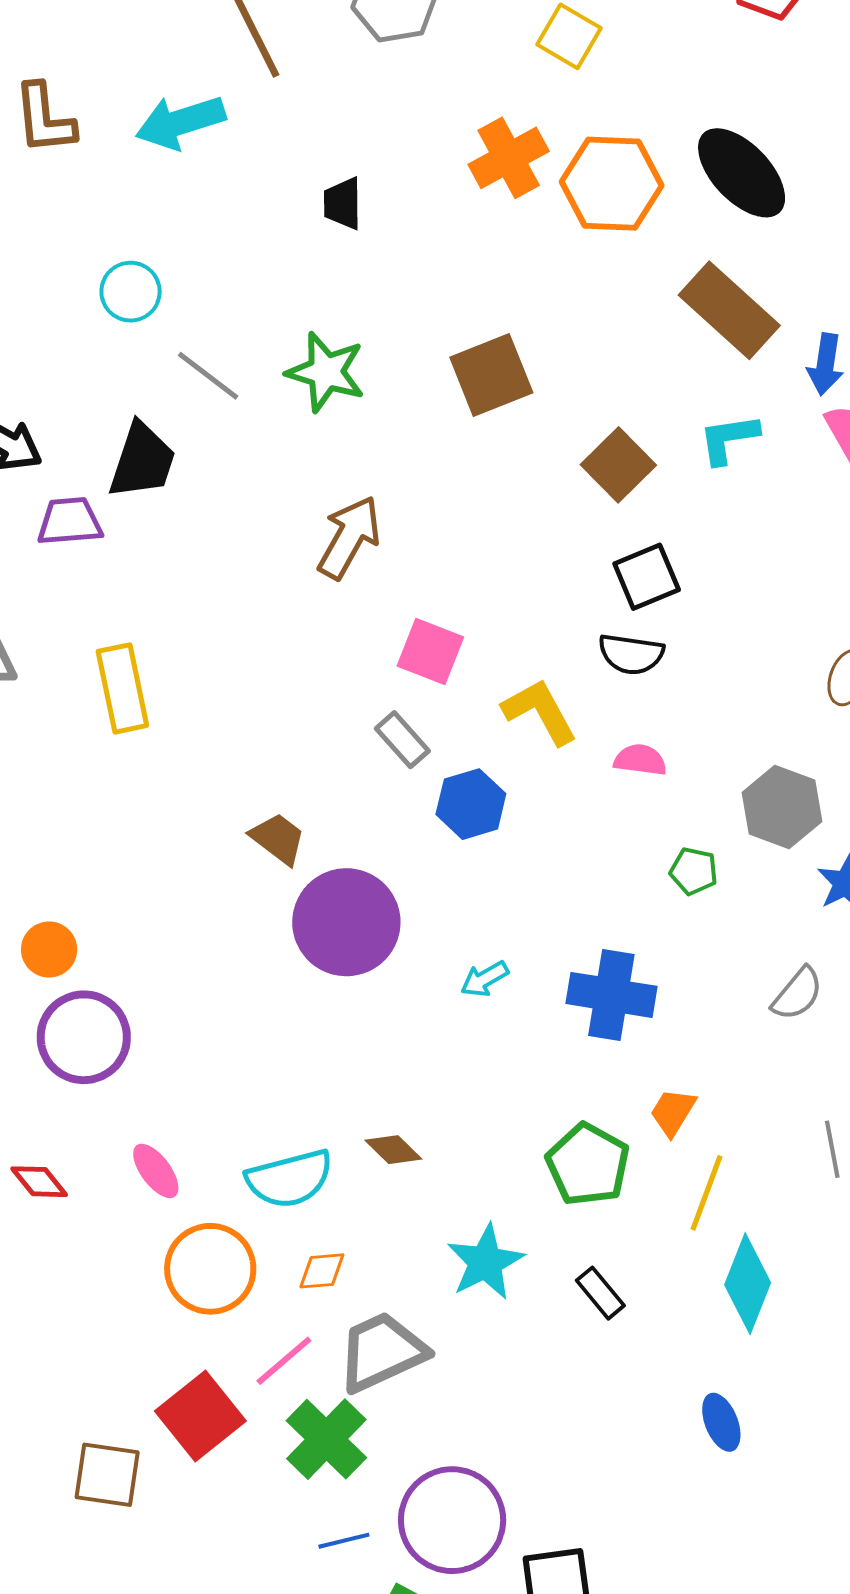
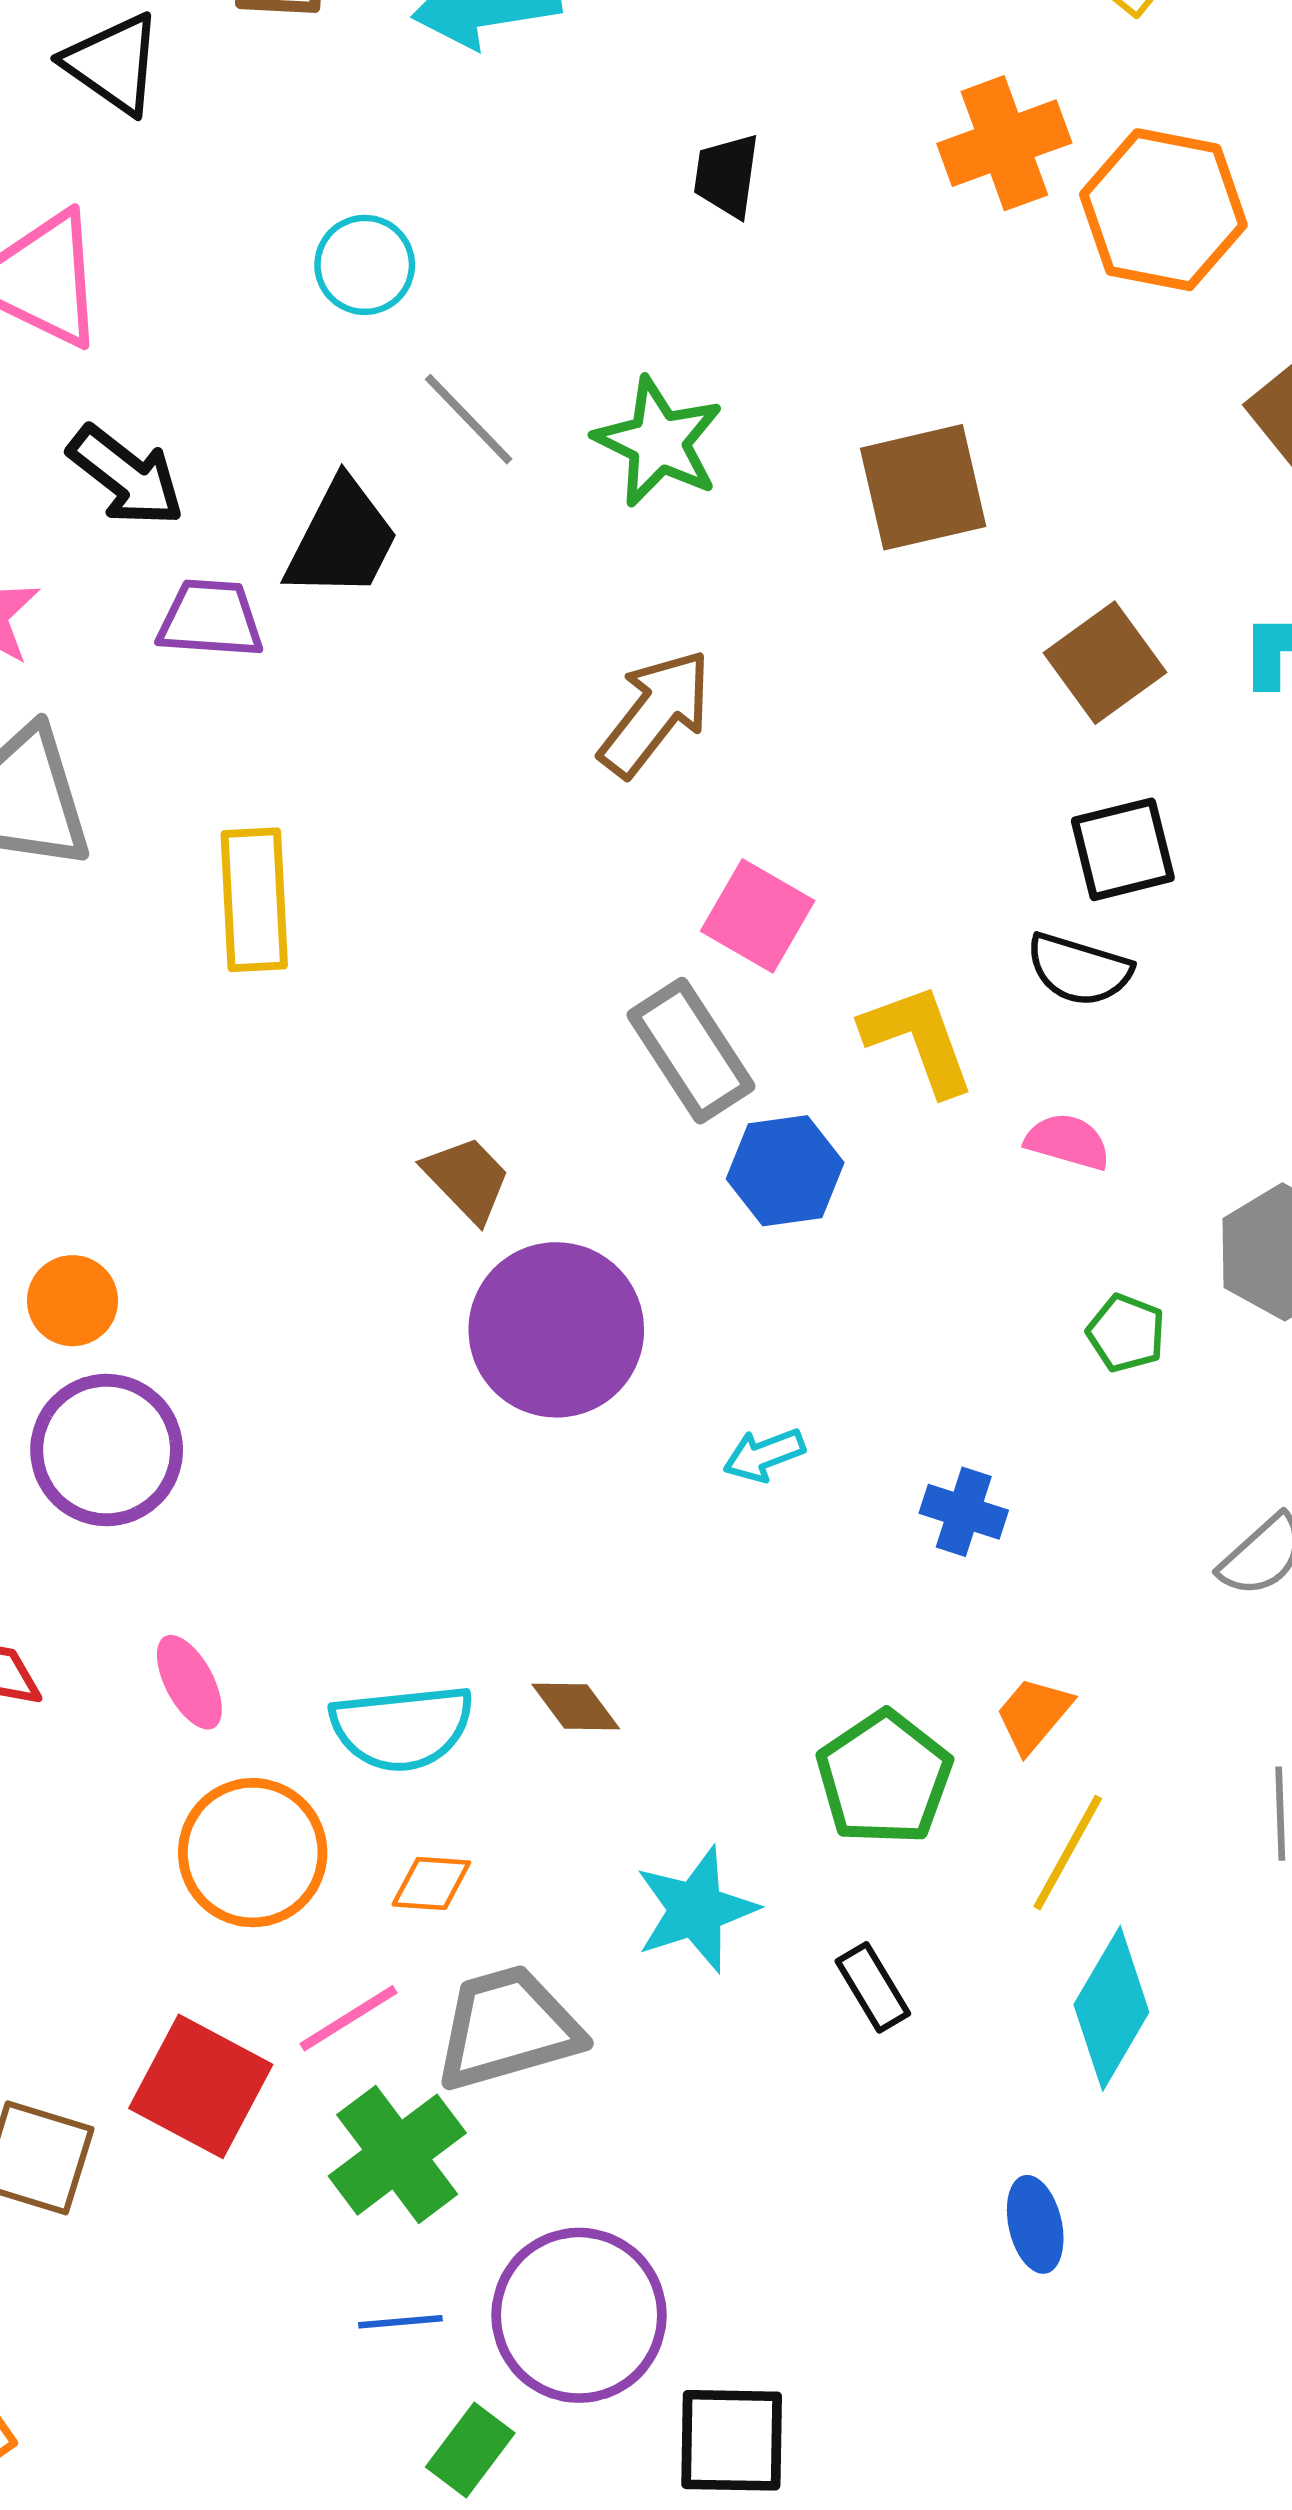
gray rectangle: (402, 740) -> (691, 1051), size x1.5
blue cross: (611, 995) -> (964, 1512), size x0.6
red square: (200, 1416) -> (201, 2086), turned -32

